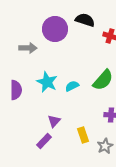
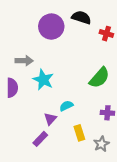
gray arrow: (28, 48) -> (24, 61), moved
cyan semicircle: (72, 86) -> (66, 106), moved

